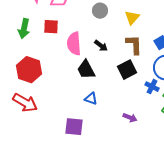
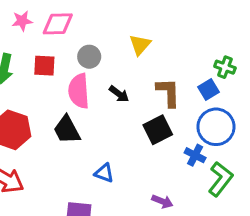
gray circle: (100, 11) -> (89, 57), moved
yellow triangle: (132, 18) -> (140, 45), moved
black trapezoid: (86, 70) -> (67, 130), moved

